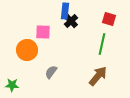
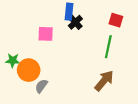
orange circle: (27, 50) -> (29, 70), moved
gray semicircle: (51, 72) -> (41, 86), moved
green star: (12, 85) -> (13, 61), moved

